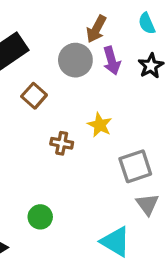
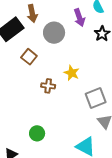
brown arrow: (96, 29) -> (32, 13), moved, turned -36
purple arrow: (112, 61) -> (79, 18), moved

